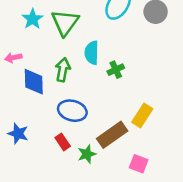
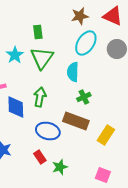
cyan semicircle: (92, 53) -> (73, 72), moved
brown rectangle: (112, 135) -> (76, 121), moved, turned 55

